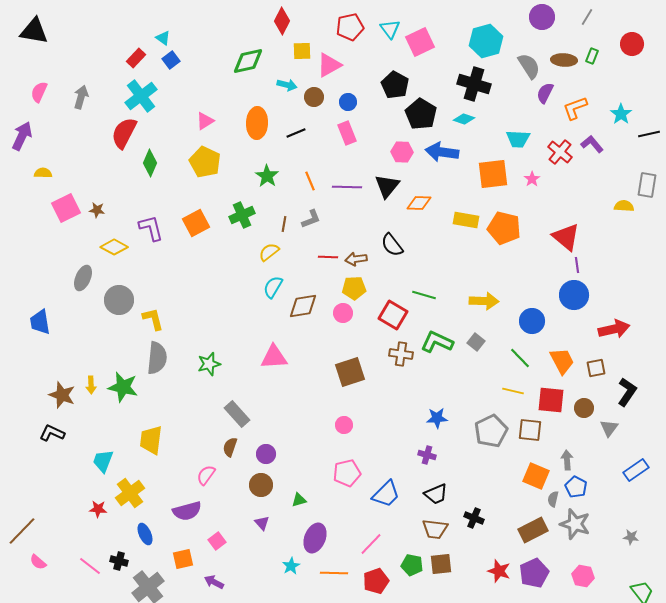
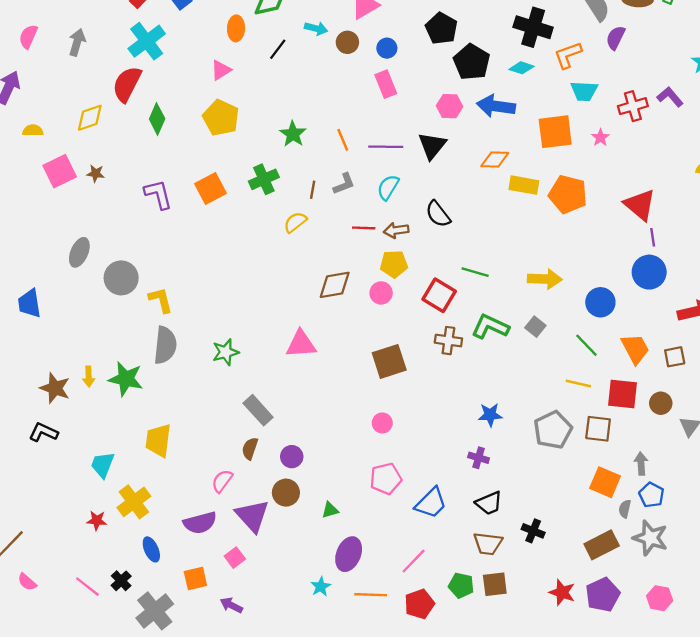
orange L-shape: (575, 108) -> (568, 55), moved
orange ellipse: (257, 123) -> (236, 28), moved, size x0.7
black line: (296, 133) -> (278, 49), moved, turned -30
red cross: (560, 152) -> (633, 106), turned 35
orange diamond: (419, 203) -> (495, 160), moved
yellow diamond: (114, 247) -> (90, 118), moved, turned -48
cyan semicircle: (273, 287) -> (388, 187), moved
purple triangle: (262, 523) -> (252, 516), moved, size x2.0
black cross: (119, 561) -> (121, 581), turned 30

